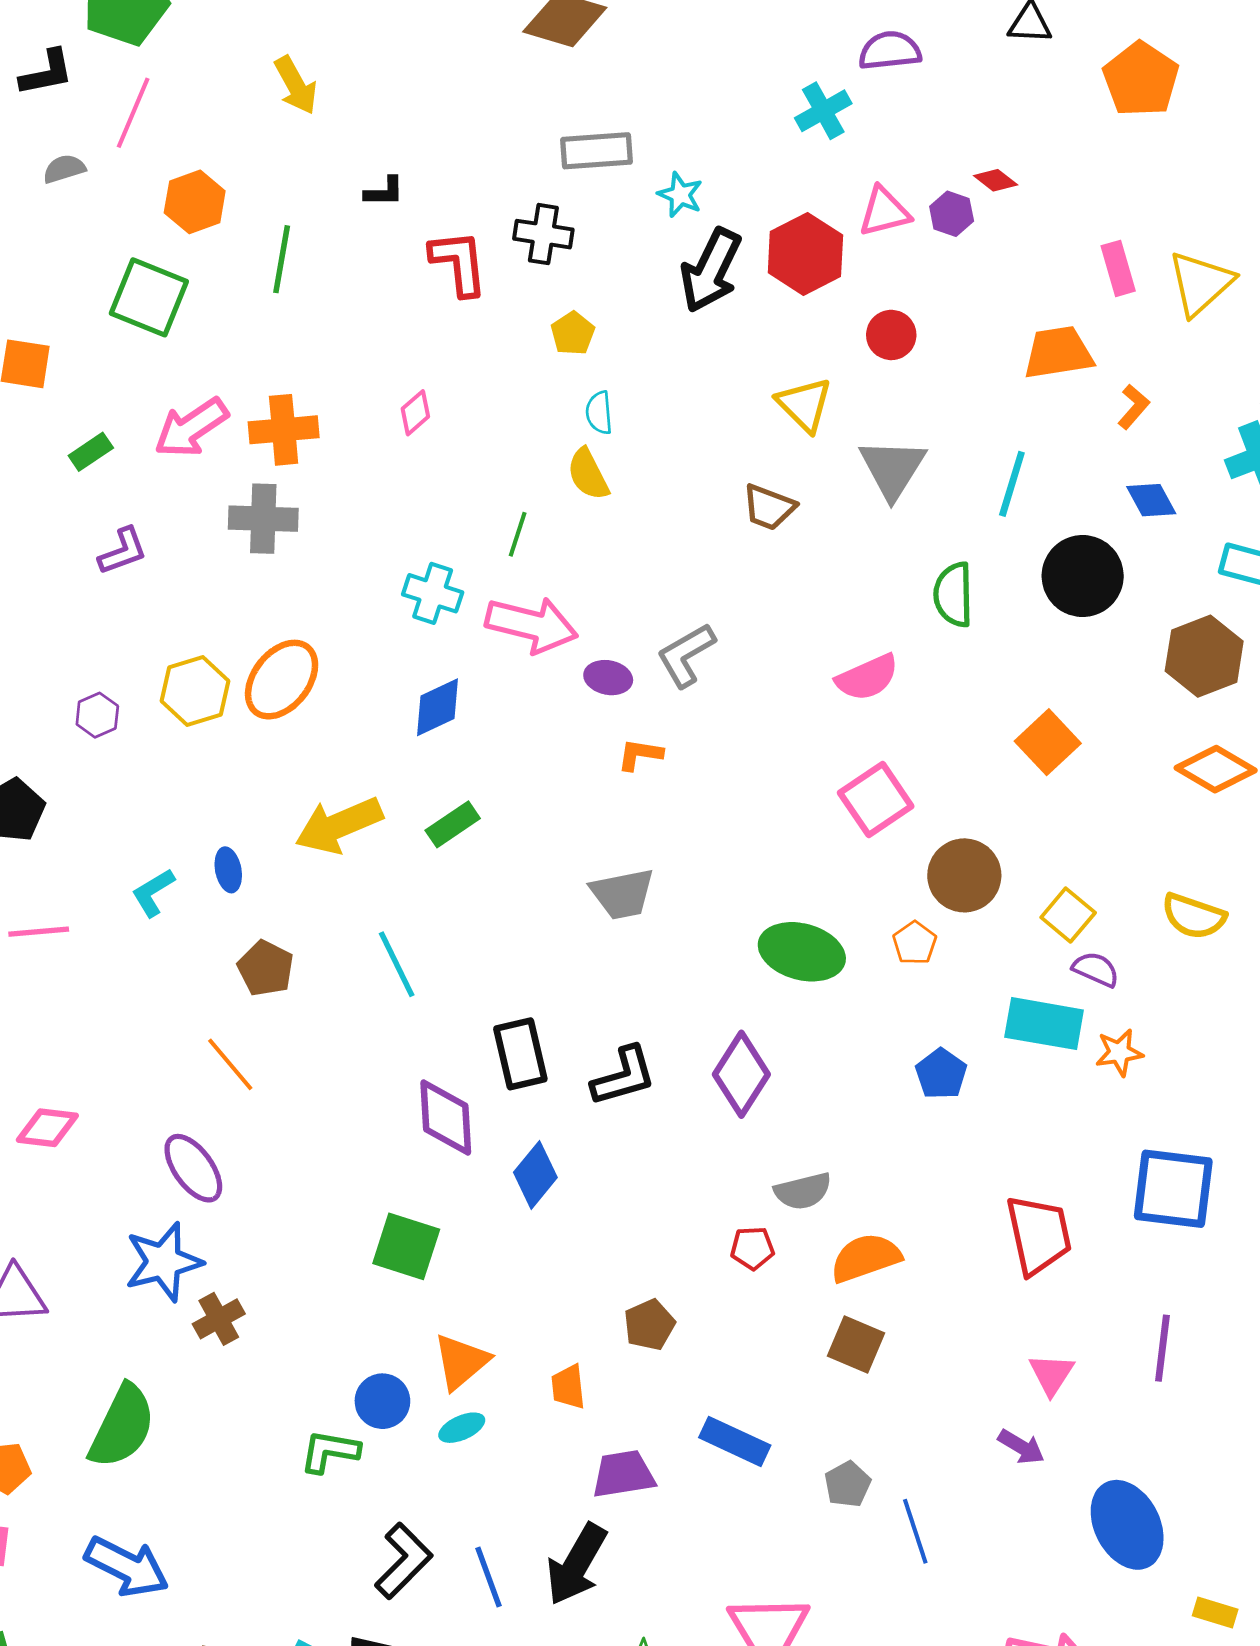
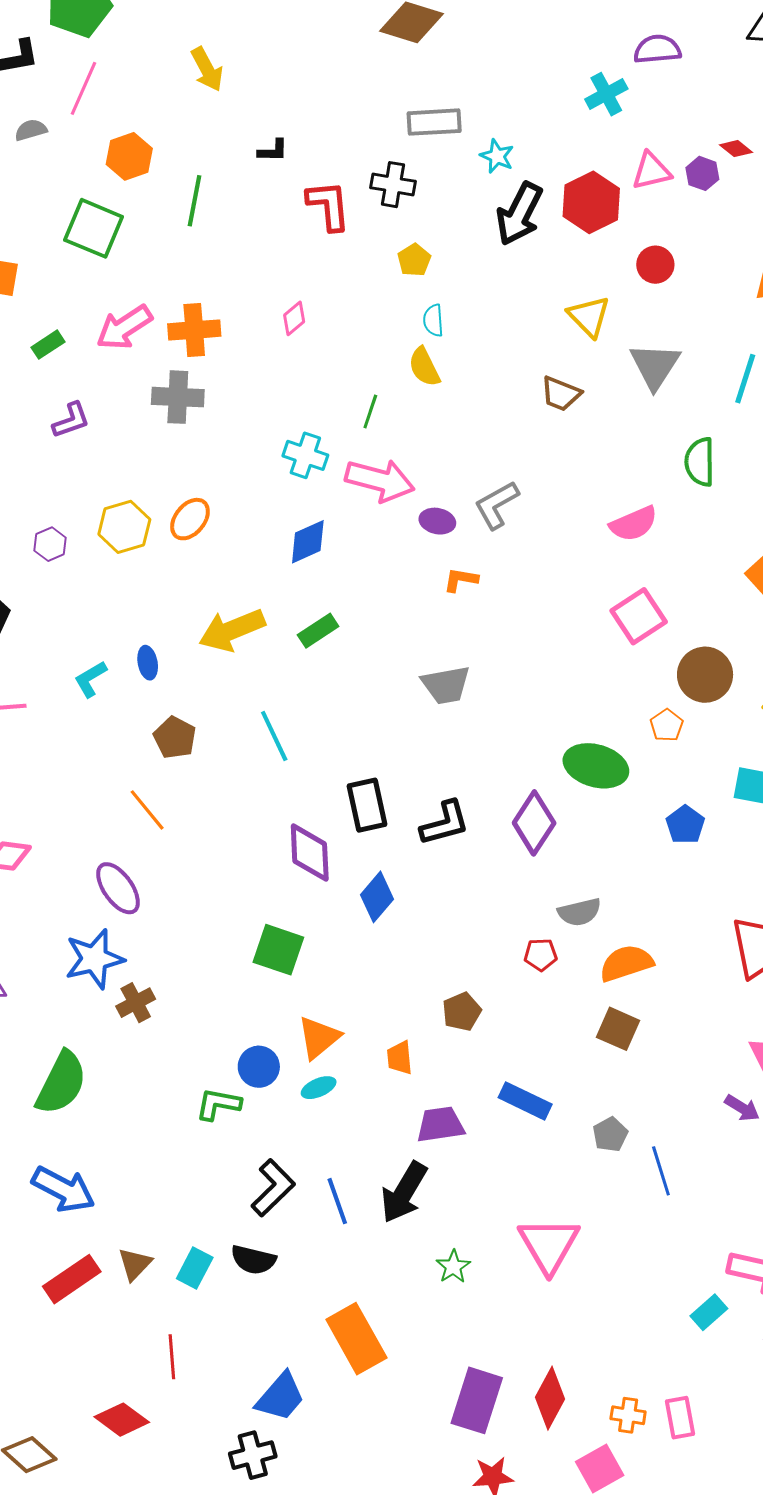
orange ellipse: (282, 680) -> (190, 519), size x0.7
green ellipse: (802, 952) -> (596, 766), moved

